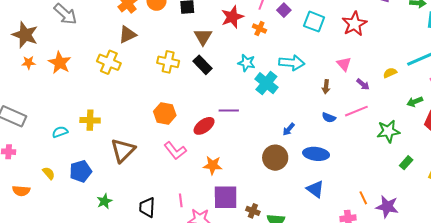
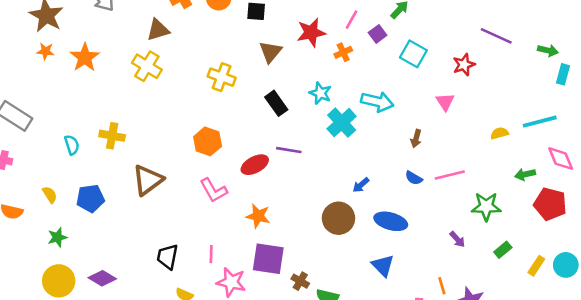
red star: (354, 24) -> (464, 65), size x0.7
orange cross: (259, 28) -> (343, 52), turned 32
brown triangle: (127, 34) -> (158, 30), moved
pink triangle: (344, 64) -> (445, 102), moved
black rectangle: (202, 65) -> (276, 103), moved
purple arrow: (363, 84) -> (457, 239), moved
cyan semicircle: (60, 132) -> (72, 145), turned 84
green star: (104, 201) -> (57, 237), moved

